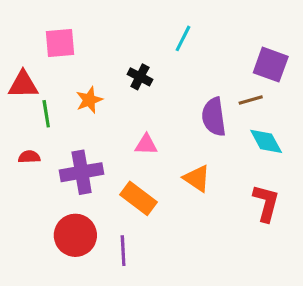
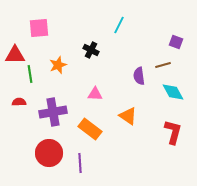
purple square: (271, 65) -> (176, 42), size x0.6
purple semicircle: (214, 117) -> (139, 76), size x0.7

